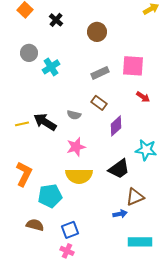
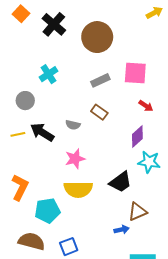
black cross: (56, 20) -> (54, 24), size x1.6
brown circle: (97, 32) -> (97, 37), size x1.5
gray circle: (29, 53) -> (25, 101), moved
purple diamond: (116, 126) -> (137, 137), moved
brown semicircle: (35, 225) -> (32, 241), size x1.4

